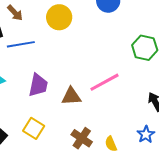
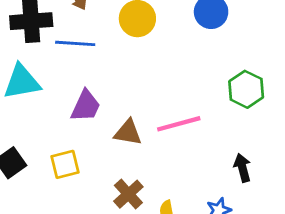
yellow square: (34, 128) -> (65, 164), turned 30

